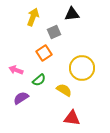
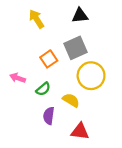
yellow arrow: (33, 17) -> (37, 19), turned -54
gray square: (54, 32) -> (75, 48), moved, size x1.5
purple semicircle: (21, 98) -> (49, 116), moved, turned -49

